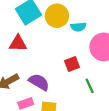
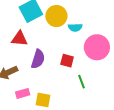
red square: (72, 64) -> (67, 61), turned 32
purple semicircle: (39, 82) -> (38, 59), moved, turned 72

